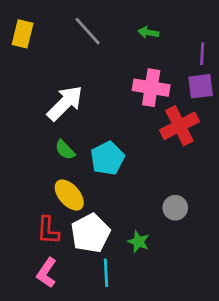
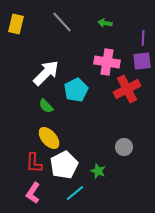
cyan pentagon: (107, 158) -> (76, 90), moved
cyan line: (106, 273) -> (75, 193), turned 54

